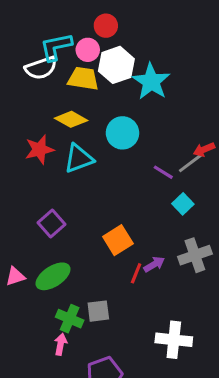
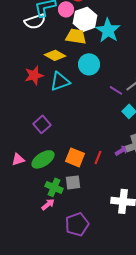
yellow trapezoid: (83, 79) -> (76, 36), moved
orange square: (118, 240) -> (75, 157), moved, turned -36
purple arrow: (154, 264) -> (122, 150), moved
pink arrow: (61, 344) -> (48, 204), turned 40

